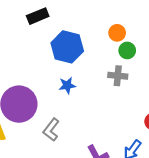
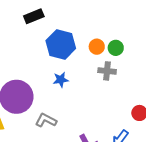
orange circle: (117, 33) -> (97, 47), moved
gray L-shape: (51, 130) -> (46, 120), turned 80

